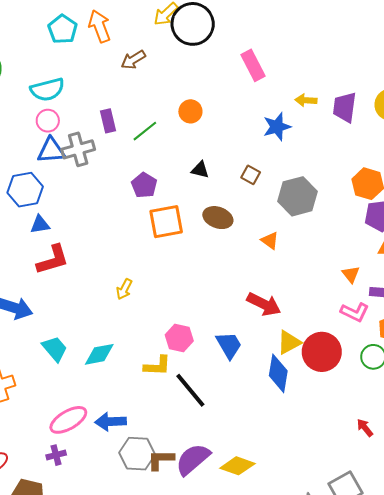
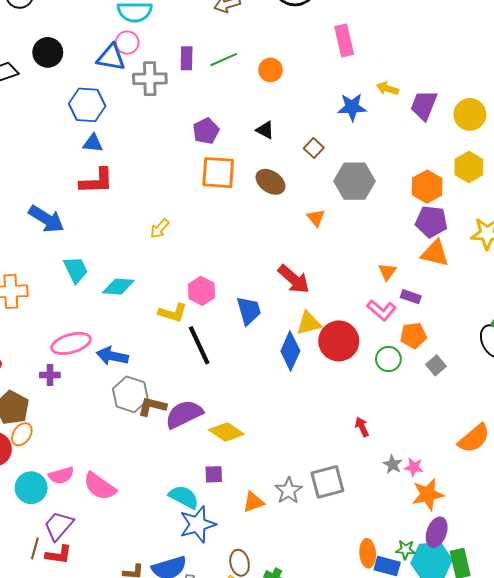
green line: (145, 131) -> (224, 60), moved
blue triangle: (51, 150) -> (111, 57), moved

